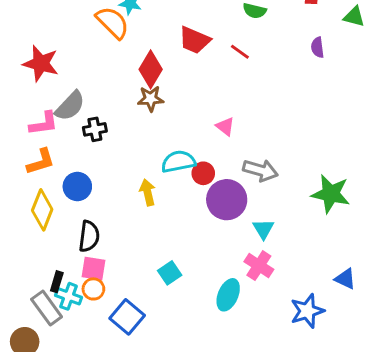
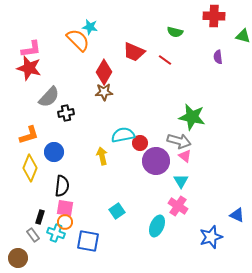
pink L-shape: (44, 124) -> (31, 49), moved
pink triangle: (225, 126) -> (185, 156), moved
green star: (331, 194) -> (192, 117), moved
cyan cross: (69, 296) -> (56, 233), moved
gray rectangle: (47, 308) -> (33, 235), size x0.6
blue square: (127, 317) -> (88, 241), turned -30

